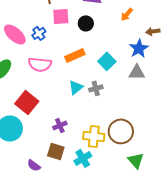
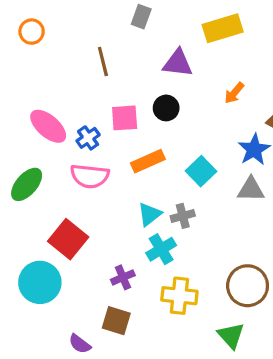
pink square: (61, 16) -> (125, 118), moved
blue cross: (39, 33) -> (88, 138), moved
brown circle: (121, 131) -> (248, 286), moved
cyan cross: (83, 158) -> (161, 249), moved
green triangle: (136, 160) -> (231, 336), moved

